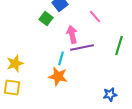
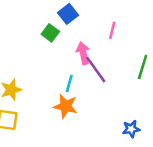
pink line: (95, 16) -> (112, 30), turned 56
purple line: (82, 47) -> (96, 70), turned 65

